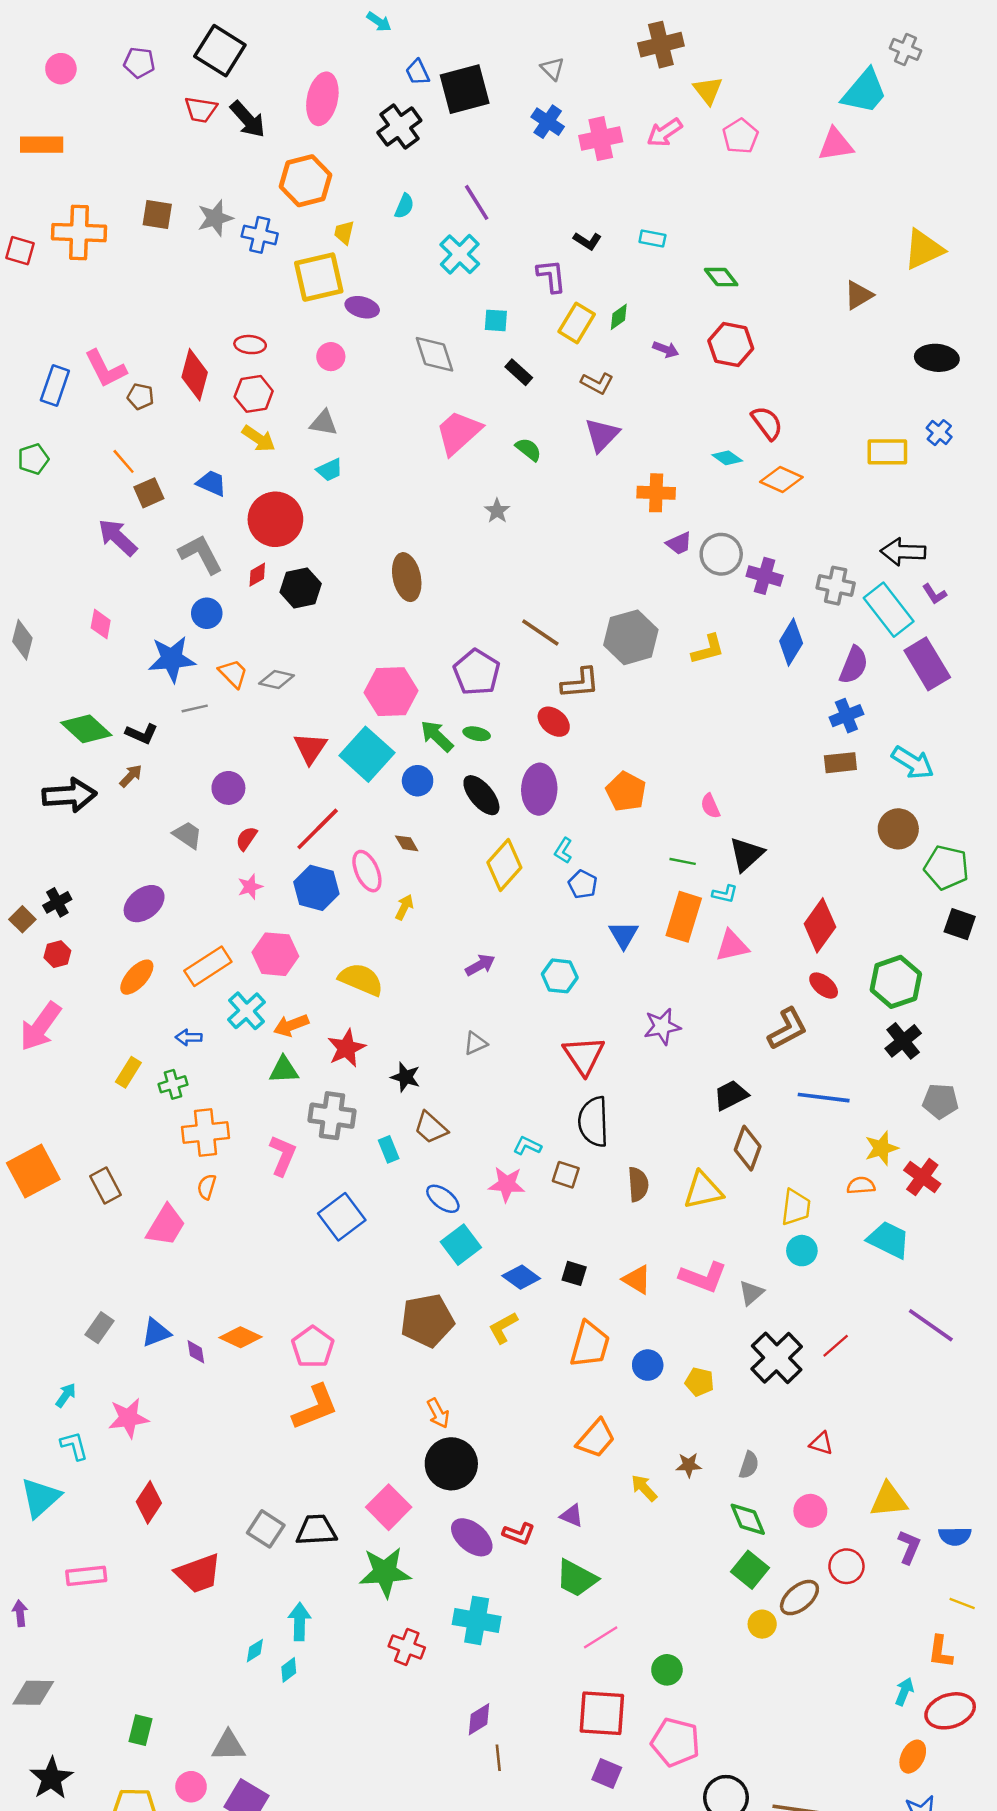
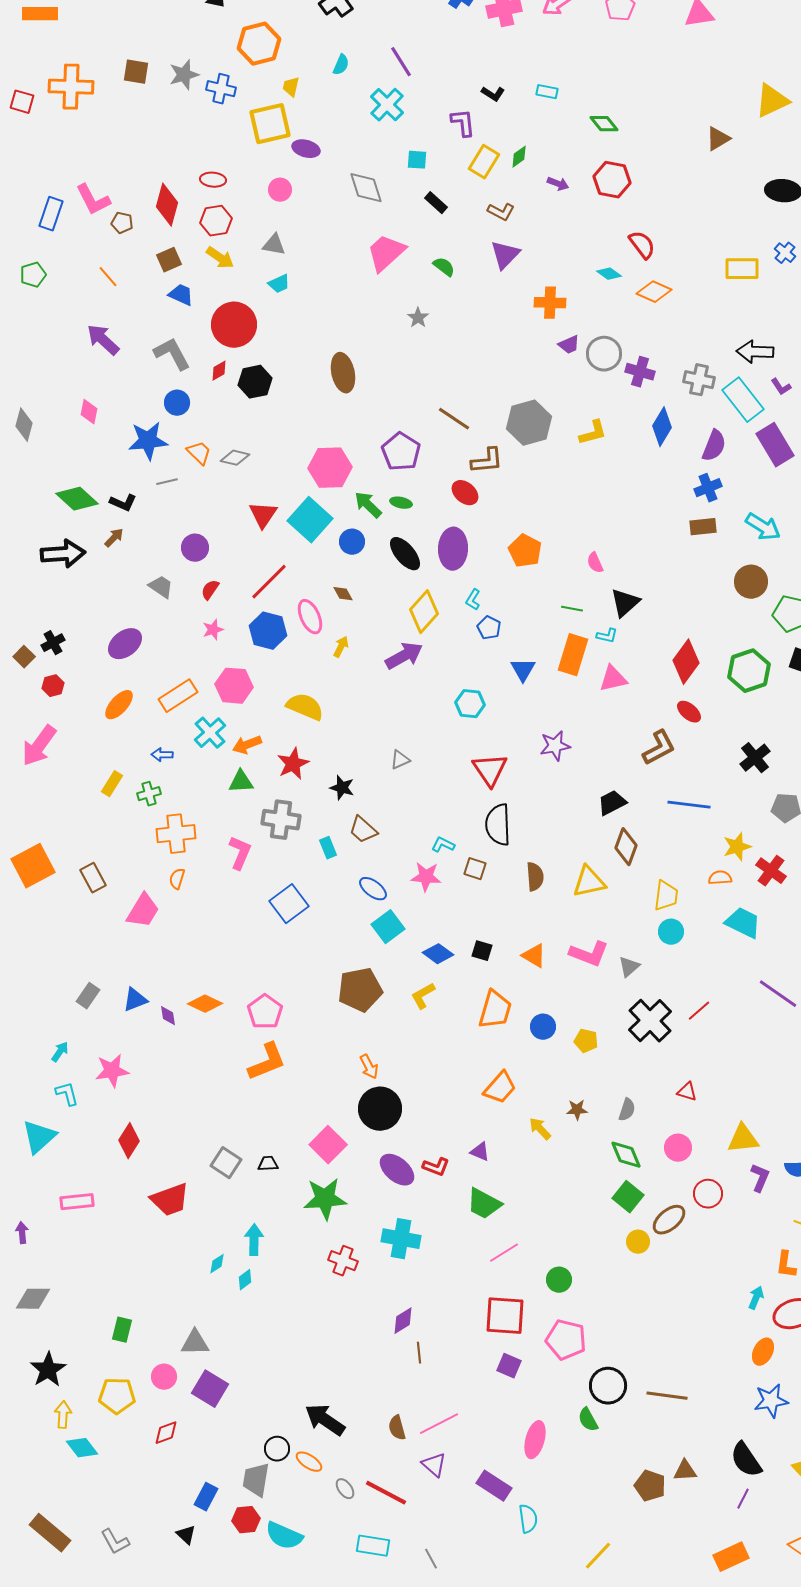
brown square: (149, 493) -> (169, 260), moved
purple arrow: (480, 965) -> (404, 656), moved, size x1.5
green hexagon: (896, 982) -> (749, 671), moved
black trapezoid: (316, 1530) -> (268, 1164), size x0.6

